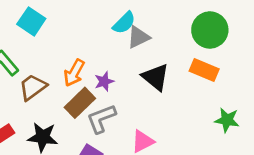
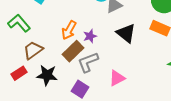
brown trapezoid: (33, 87) -> (33, 50), moved

